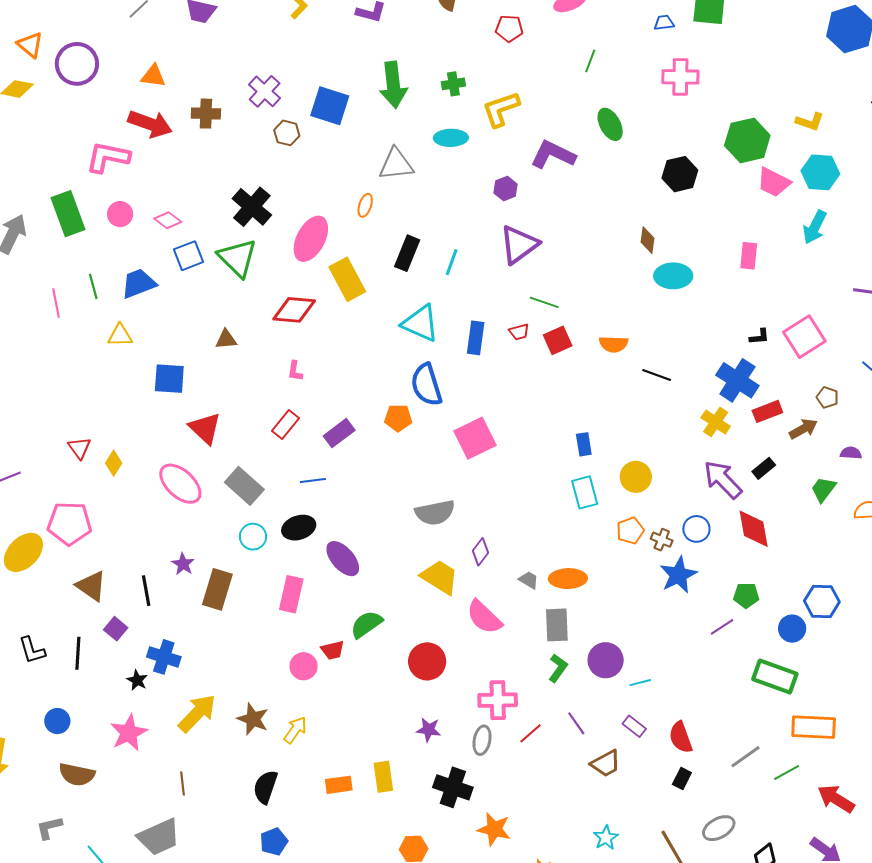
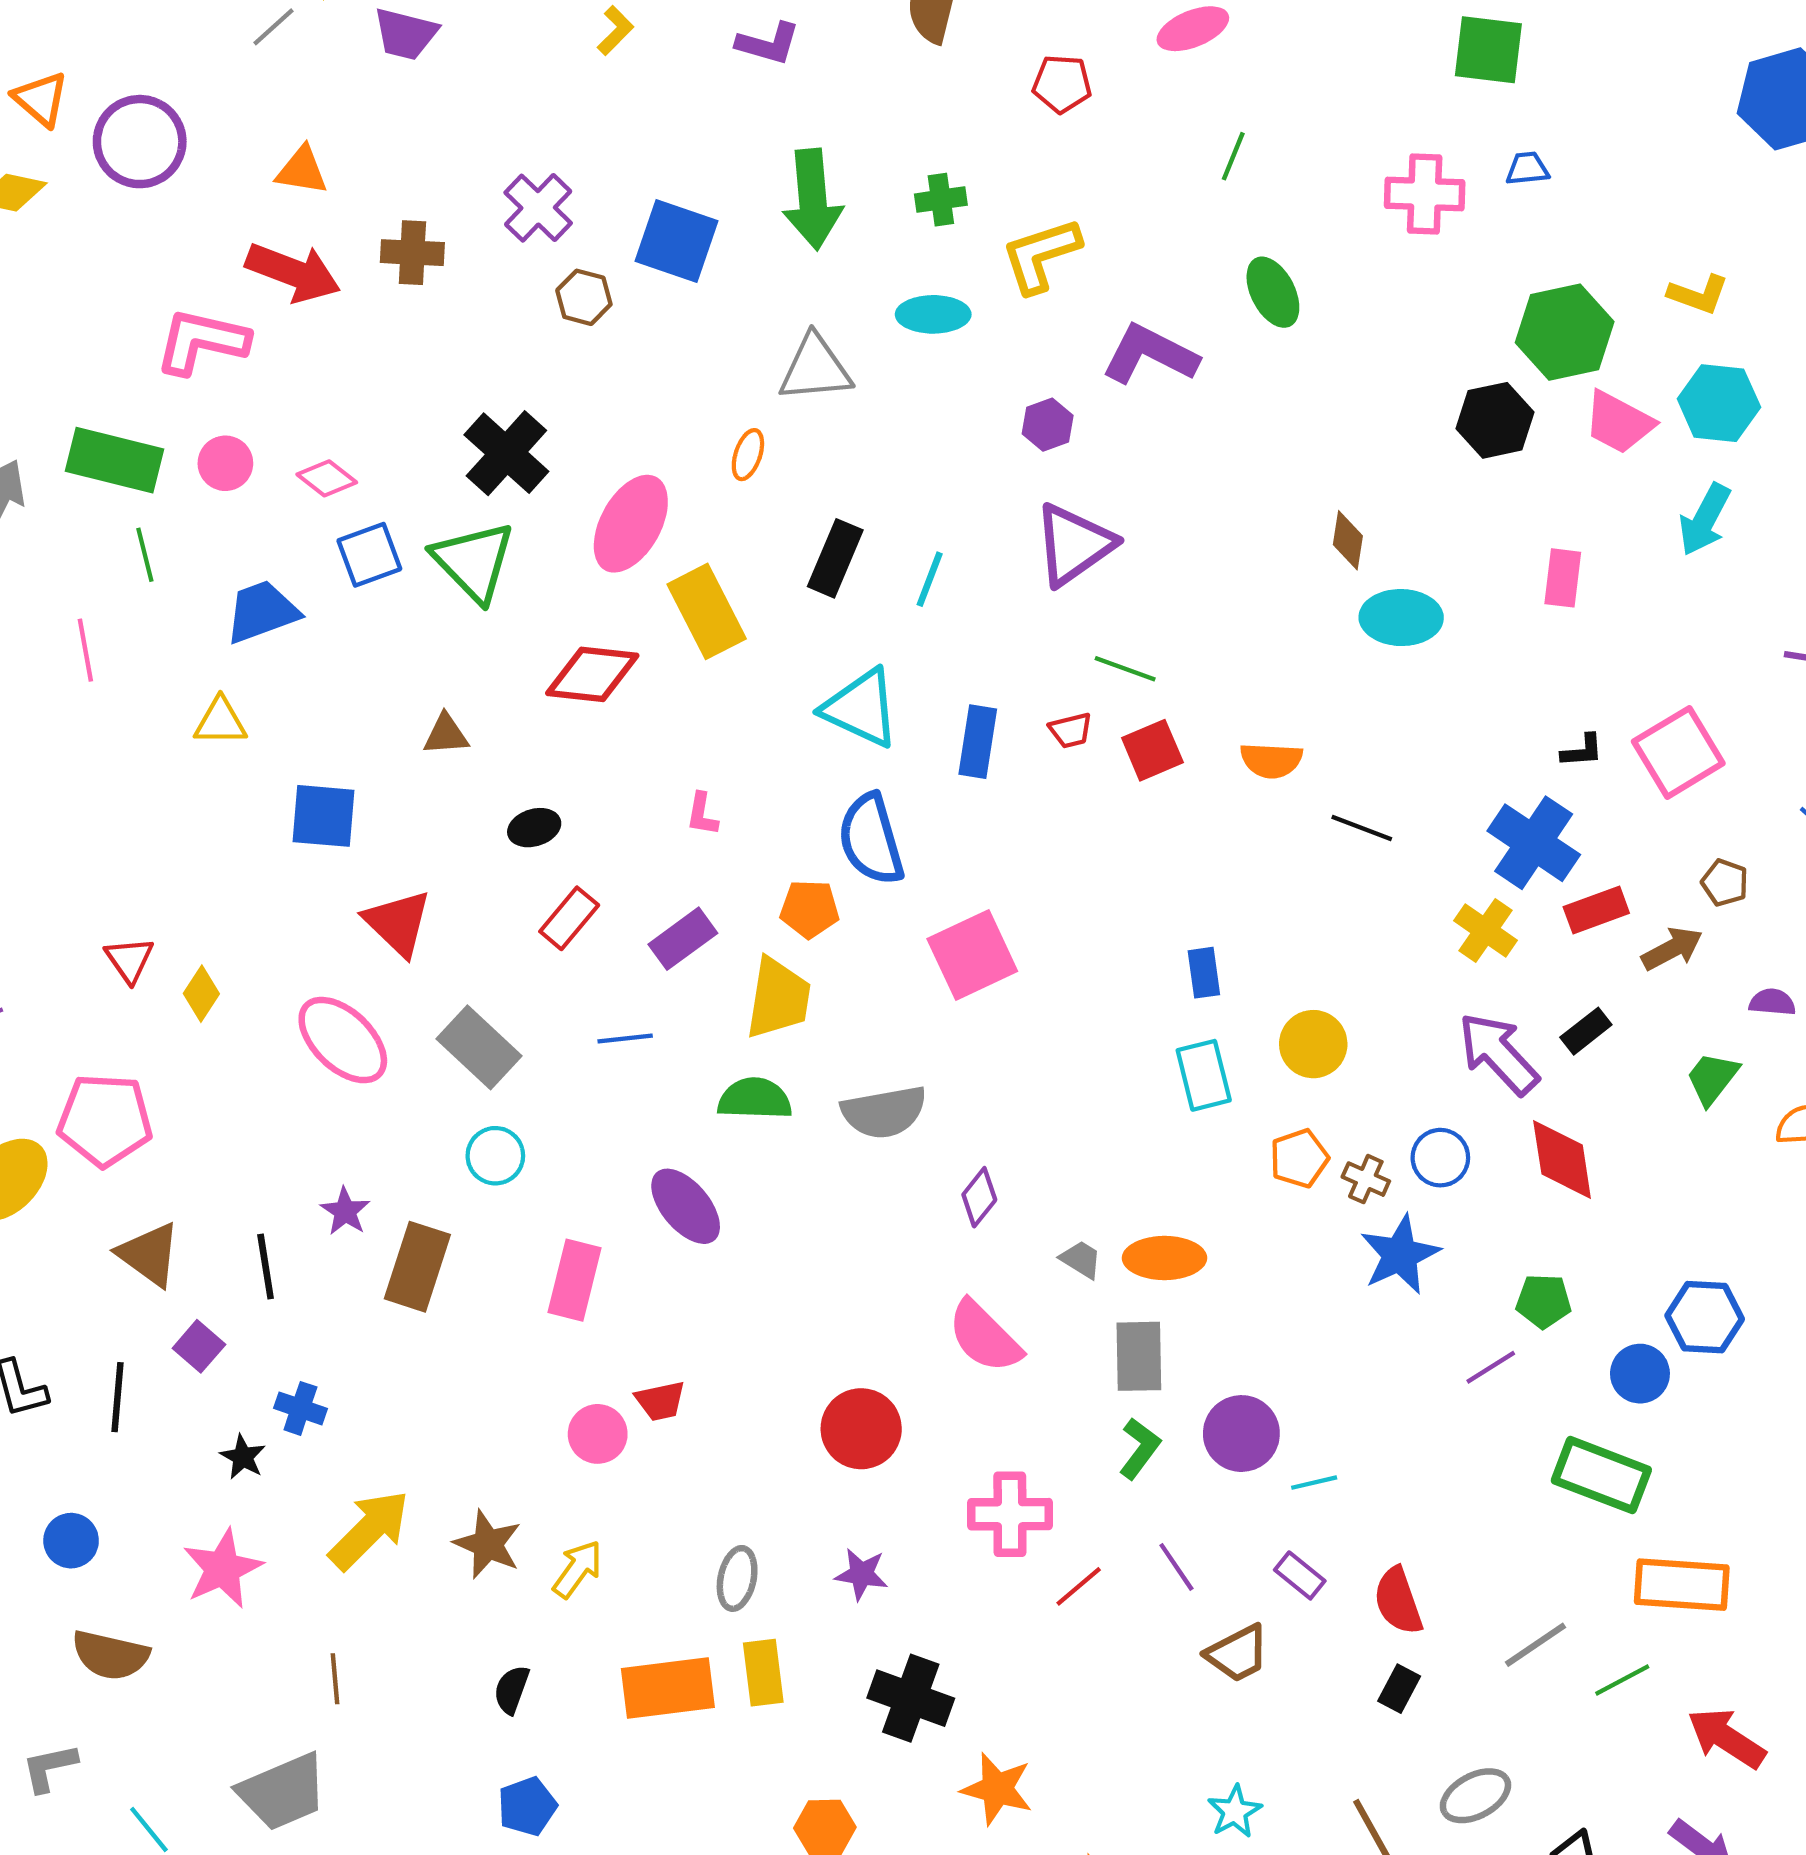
blue trapezoid: (664, 23) -> (1527, 169), moved
black hexagon: (680, 174) -> (1495, 420), moved
green rectangle: (68, 214) -> (114, 460), turned -57
green line: (93, 286) -> (145, 555), moved
pink L-shape: (295, 371) -> (702, 814), moved
black ellipse: (299, 528) -> (534, 828), moved, size x0.7
yellow trapezoid: (440, 577) -> (778, 998), moved, turned 66
green semicircle: (366, 624) -> (755, 1099), moved, turned 36
blue cross: (164, 657) -> (300, 1408), size x0.7
gray ellipse: (482, 740) -> (737, 1578), moved
orange rectangle: (339, 785) -> (668, 1688), size x1.6
black semicircle: (265, 787) -> (512, 1690), size x0.7

